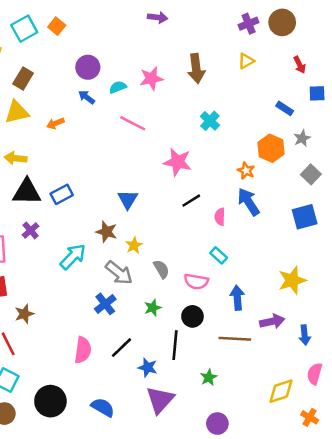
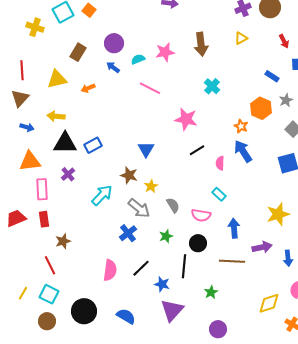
brown rectangle: (23, 78) -> (78, 52), moved

